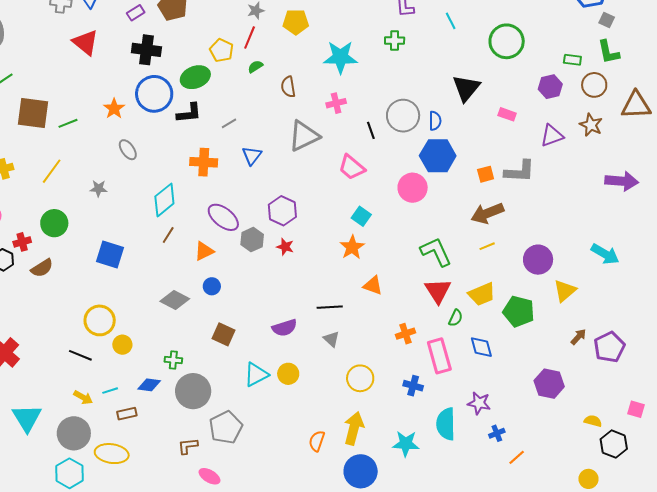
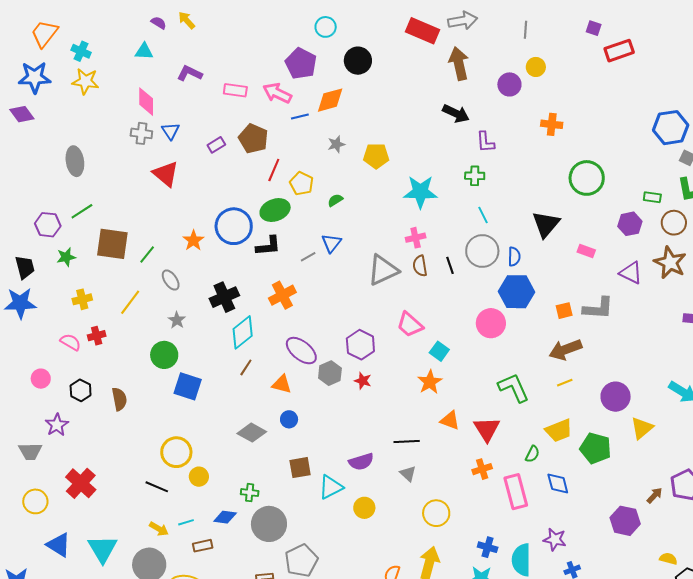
cyan line: (451, 21) -> (483, 215), moved
red line: (250, 38) -> (274, 170), moved
black cross: (146, 50) -> (224, 297), moved, turned -32
brown semicircle: (288, 87) -> (420, 266), moved
green line: (68, 123) -> (147, 255), turned -30
brown star: (591, 125) -> (670, 263), size x1.4
purple triangle: (552, 136) -> (631, 273), turned 45
gray ellipse: (128, 150) -> (171, 280), moved
blue triangle: (252, 156) -> (331, 243), moved
orange cross: (204, 162) -> (282, 295), turned -32
pink trapezoid: (352, 167) -> (410, 325), moved
gray star: (99, 188) -> (177, 320), turned 30
green circle: (54, 223) -> (164, 355), moved
red cross: (22, 242) -> (97, 336), moved
orange triangle: (204, 251) -> (282, 384), turned 40
brown semicircle: (42, 268) -> (119, 399), turned -70
red triangle: (438, 291) -> (487, 429), moved
brown square: (223, 334) -> (300, 468), turned -35
brown arrow: (578, 337) -> (655, 495), moved
cyan triangle: (256, 375) -> (331, 487), moved
blue cross: (413, 386) -> (488, 547), moved

